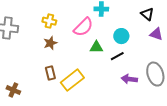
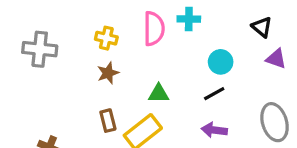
pink semicircle: (83, 27) -> (154, 29), moved, turned -45
green triangle: (96, 47) -> (159, 94), moved
purple arrow: (129, 79) -> (214, 130), moved

